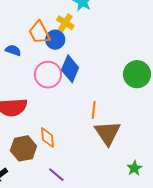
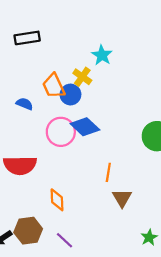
blue diamond: (70, 69) -> (85, 127), turned -72
brown triangle: (108, 133) -> (122, 198), size x0.7
brown hexagon: (23, 148) -> (28, 231), moved

